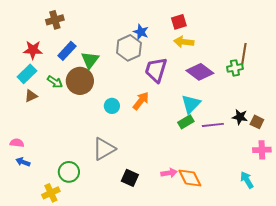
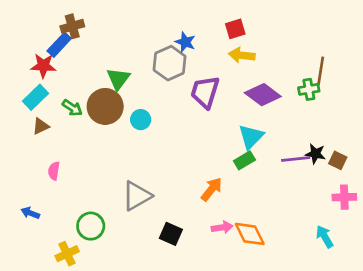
blue rectangle: (67, 51) -> (59, 45), moved
orange arrow: (141, 101) -> (212, 189), moved
cyan circle: (112, 106) -> (141, 120), moved
purple line: (213, 125) -> (296, 159), moved
pink semicircle: (17, 143) -> (54, 171), moved, turned -88

